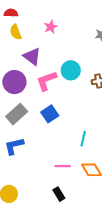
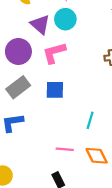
cyan circle: (71, 70) -> (65, 19), moved
blue square: (50, 114) -> (55, 90), turned 30

